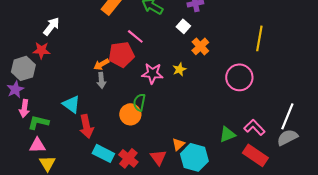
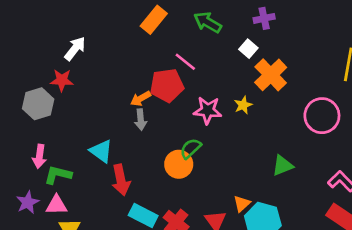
orange cross: (200, 46) -> (271, 75), size x1.4
purple star: (15, 89) -> (28, 202), moved
green semicircle: (139, 102) -> (191, 148), turned 36
green triangle: (227, 134) -> (283, 166), moved

